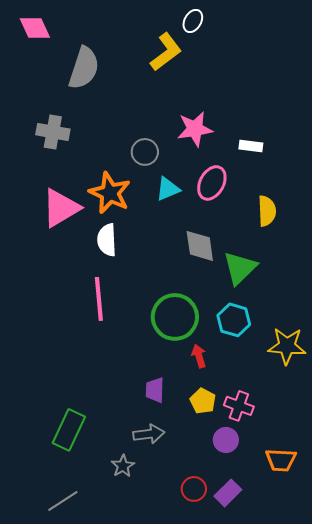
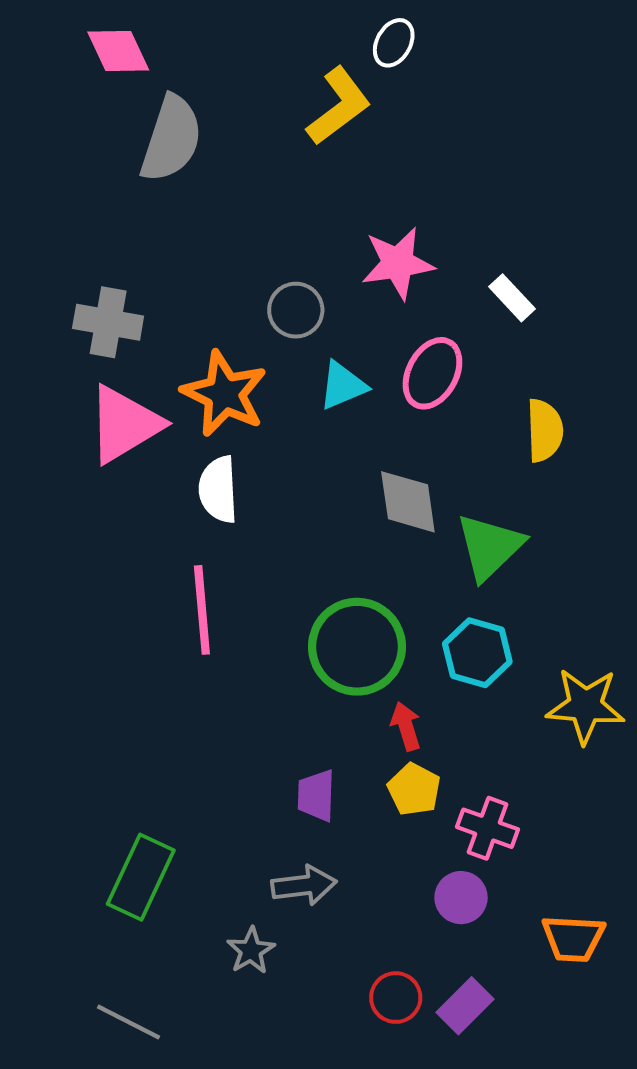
pink diamond: (35, 28) -> (118, 51), moved
gray cross: (53, 132) -> (108, 322), moved
white rectangle: (251, 146) -> (512, 298), turned 40
yellow pentagon: (203, 401) -> (414, 789), moved
gray line: (63, 501) -> (129, 1022), turned 60

